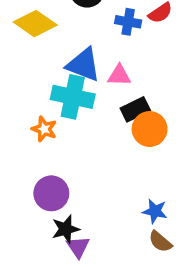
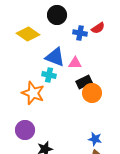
cyan cross: (73, 97) -> (49, 75), size x0.6
orange star: (44, 129) -> (33, 93), size x1.6
purple circle: (51, 193) -> (25, 130), moved

